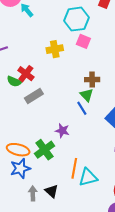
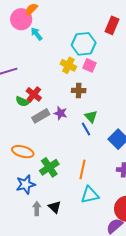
yellow cross: (55, 49) -> (68, 65), moved, turned 35
brown cross: (92, 80) -> (79, 90), moved
purple star: (62, 131) -> (61, 113), moved
orange ellipse: (18, 150) -> (23, 152), moved
orange line: (74, 168) -> (83, 169), moved

